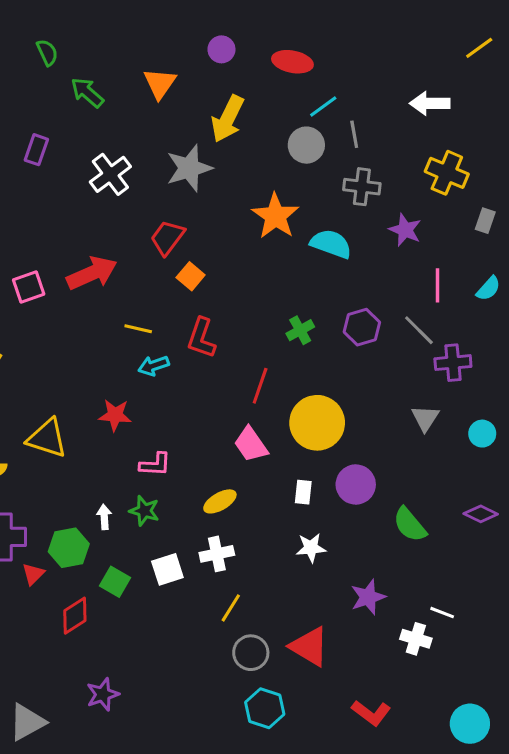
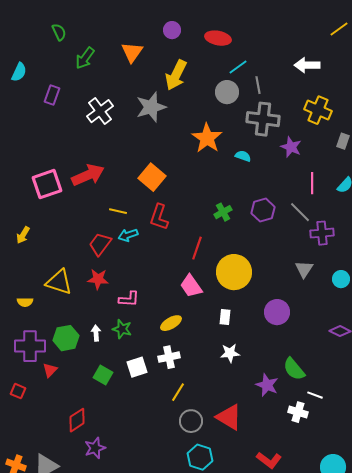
green arrow: (87, 93) -> (85, 58), turned -95
gray cross: (362, 187) -> (263, 119), size x1.4
red trapezoid: (167, 238) -> (100, 244), moved
cyan semicircle: (331, 244) -> (243, 156), size x0.6
orange square: (191, 276) -> (152, 177), size x1.5
pink square: (29, 287) -> (47, 184), size x1.4
red star: (115, 415) -> (98, 279), moved
purple circle: (356, 485) -> (277, 312), moved
green semicircle: (410, 525) -> (294, 369), moved
green hexagon: (69, 548) -> (66, 338), moved
purple star: (368, 597) -> (267, 385), turned -30
red diamond: (75, 616) -> (77, 420), moved

